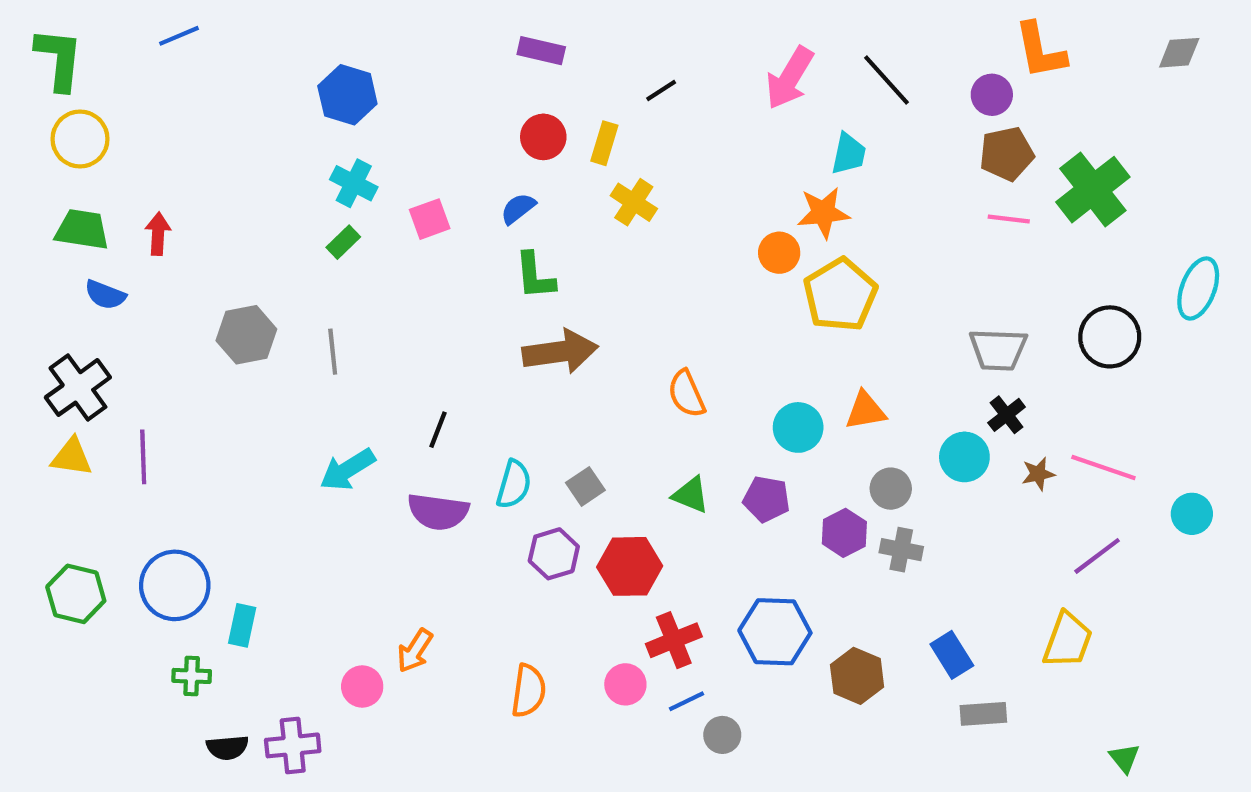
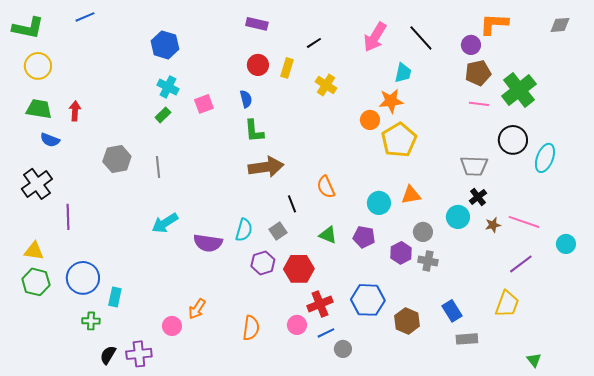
orange L-shape: (1040, 51) -> (494, 24), turned 104
green L-shape: (59, 59) -> (28, 28), turned 96
yellow cross: (634, 202) -> (326, 85), moved
blue semicircle: (518, 208) -> (246, 99), turned 114
cyan ellipse: (1198, 288) -> (545, 158), moved
black circle: (1110, 337) -> (513, 140), moved
black line: (438, 430) -> (292, 204), moved, turned -42
yellow triangle: (72, 457) -> (34, 251), moved
black semicircle: (227, 748) -> (108, 355), turned 126

